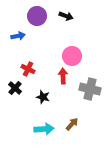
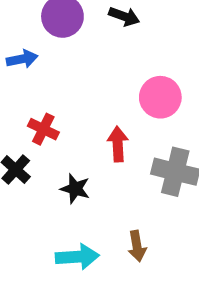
pink circle: (72, 56) -> (160, 97), moved
brown arrow: (72, 124) -> (137, 246), turned 128

